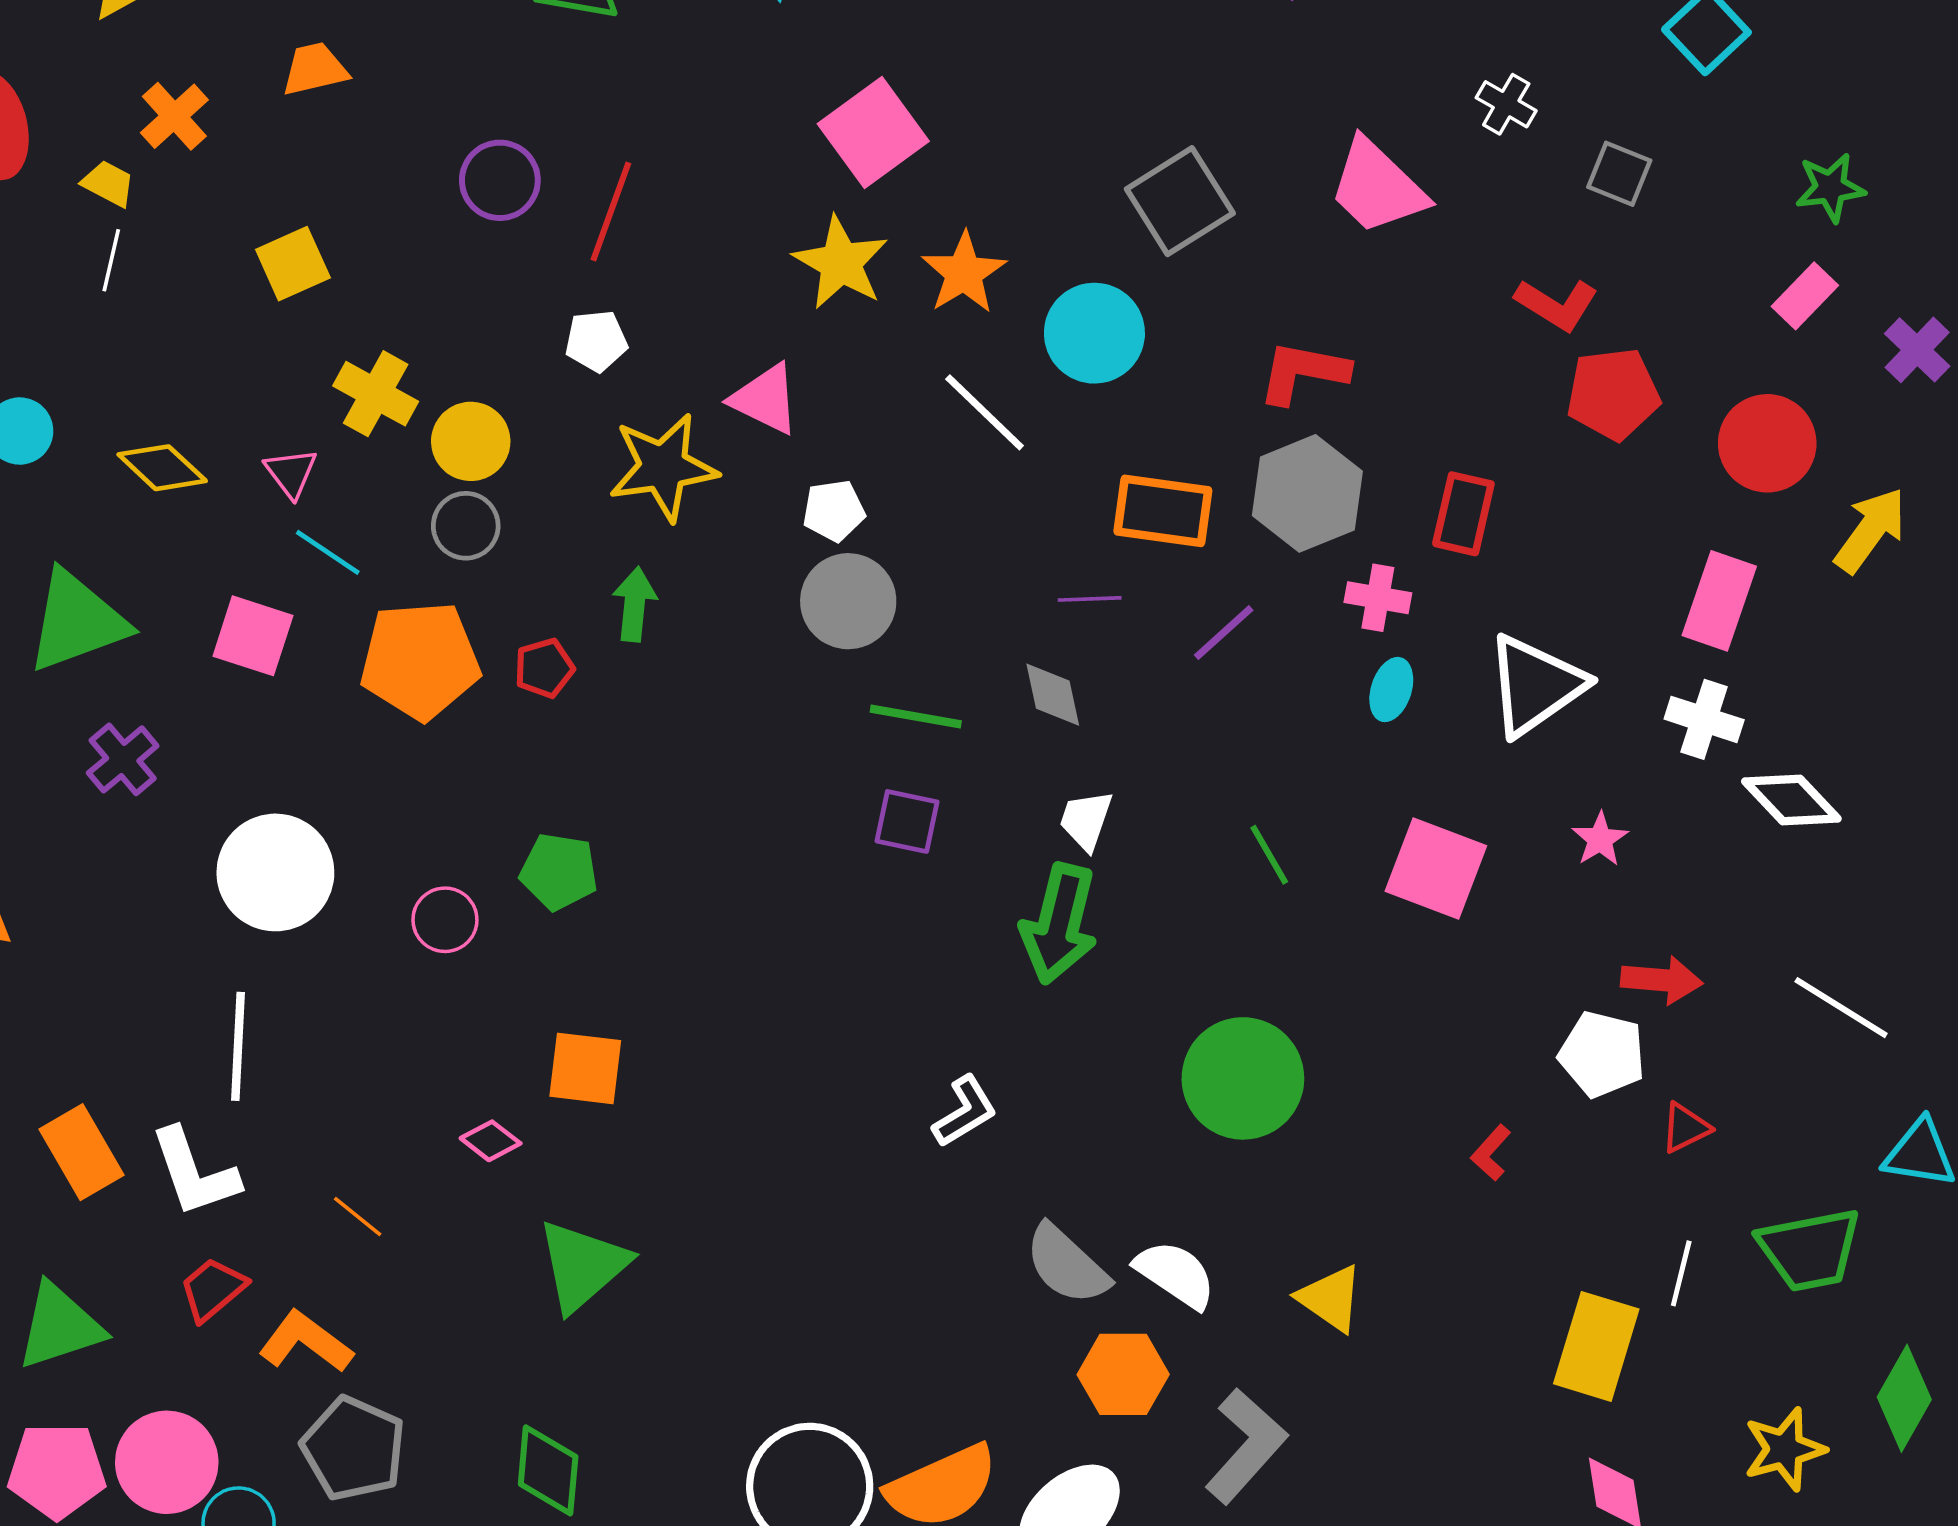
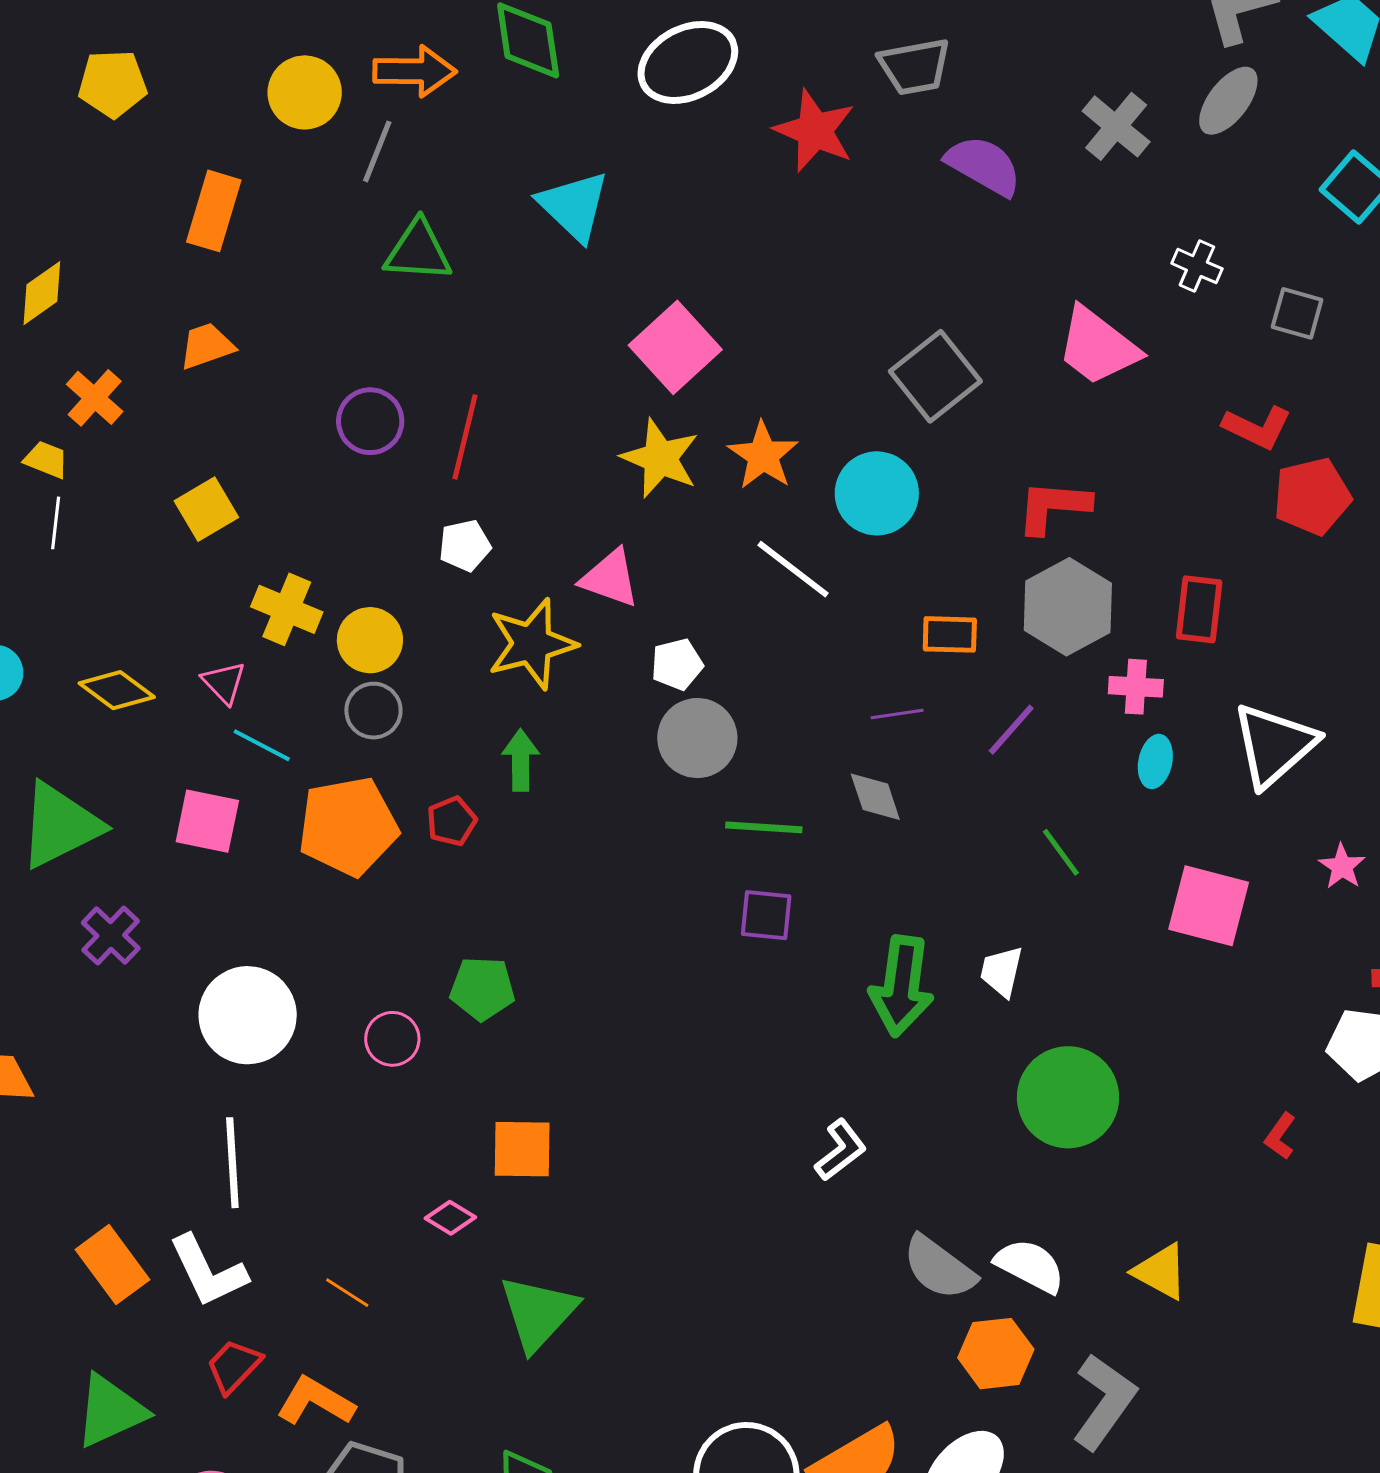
orange rectangle: (1163, 511) -> (950, 634), size x0.7
white trapezoid: (1086, 820) -> (1002, 971), moved
green line: (1269, 855) -> (1061, 852), moved

